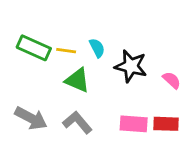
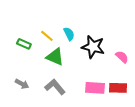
green rectangle: (34, 48) -> (24, 44), moved, size x0.6
yellow line: (66, 51) -> (47, 36), turned 32
gray arrow: (31, 118) -> (22, 84), size x0.6

